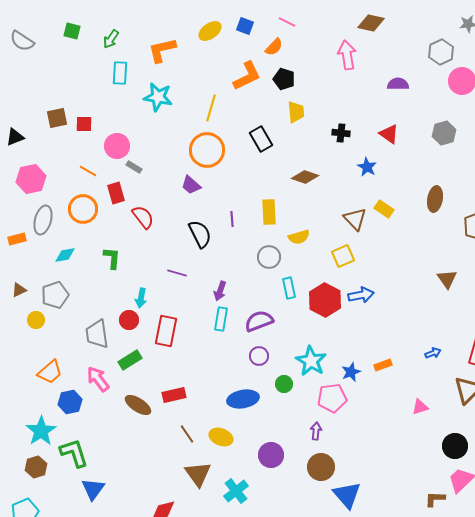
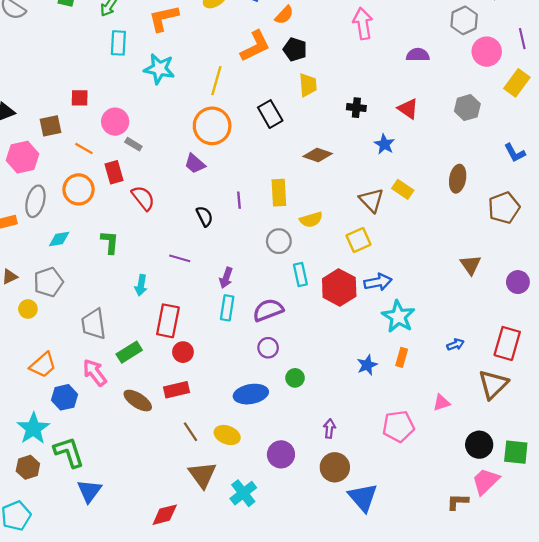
brown square: (57, 118) -> (51, 126), moved
black semicircle: (200, 234) -> (205, 216), size x0.7
red circle: (129, 320) -> (183, 352), moved
cyan star: (311, 361) -> (398, 317), moved
orange rectangle: (383, 365) -> (402, 357), turned -54
pink pentagon: (332, 398) -> (398, 426), moved

